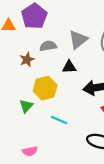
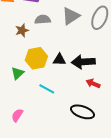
black triangle: (69, 67) -> (59, 60), moved
pink semicircle: (30, 151) -> (17, 115), turned 128

